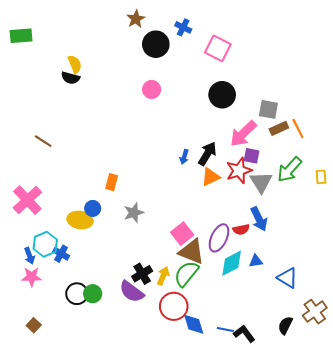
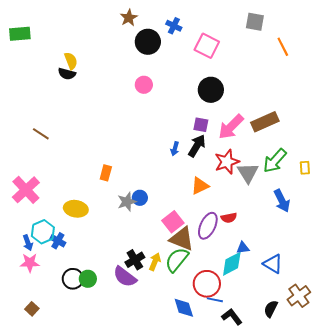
gray square: (268, 109) -> (255, 22), moved
brown rectangle: (279, 128) -> (265, 122), size x1.5
orange line: (298, 128) -> (283, 47), moved
purple square: (252, 156) -> (201, 125), moved
orange triangle: (211, 177) -> (200, 186), moved
blue circle: (93, 208) -> (140, 198), moved
blue arrow: (259, 219) -> (282, 201), moved
cyan diamond: (232, 263) -> (232, 264), moved
red circle: (174, 306) -> (207, 284), moved
blue line: (225, 329) -> (215, 300), moved

